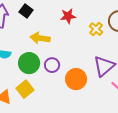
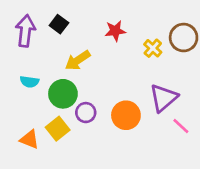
yellow arrow: (40, 38) -> (78, 60), turned -42
purple circle: (52, 65) -> (86, 113), moved

